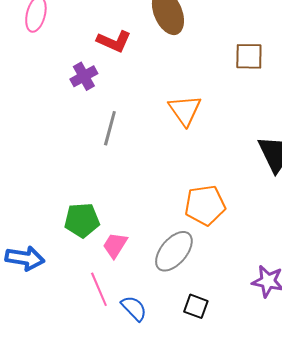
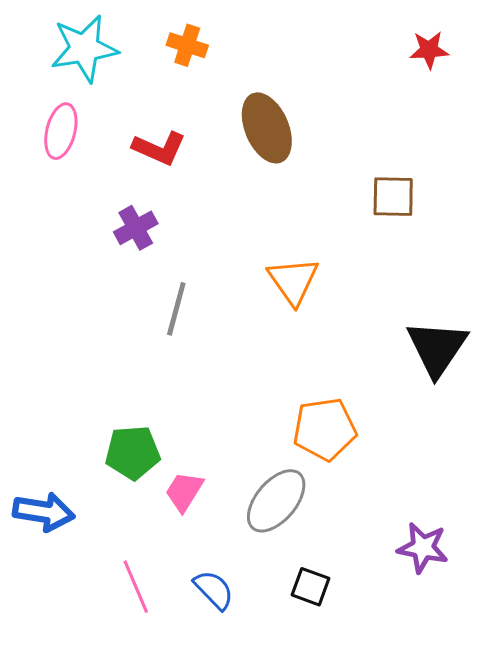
red L-shape: (114, 41) -> (159, 148), moved
pink line: (99, 289) -> (136, 587), moved

